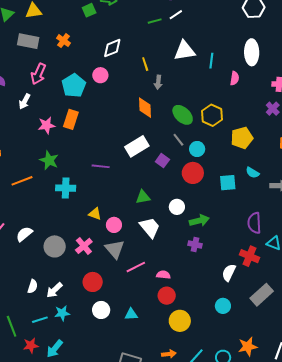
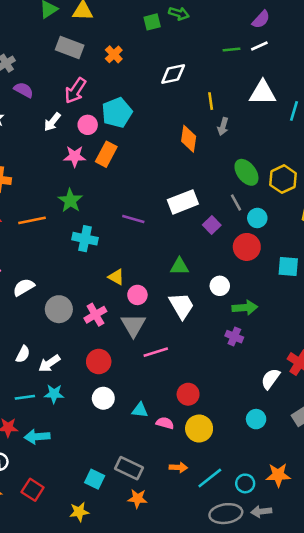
pink circle: (100, 75) -> (88, 125), moved
orange diamond: (145, 108) -> (189, 139), moved
pink semicircle: (163, 275) -> (165, 423), moved
cyan arrow: (55, 349) -> (37, 437), turned 36

